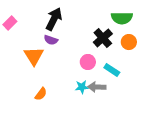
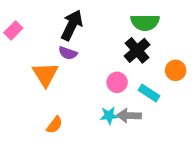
green semicircle: (122, 18) -> (145, 22), moved
orange circle: (129, 42) -> (176, 70), moved

